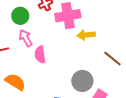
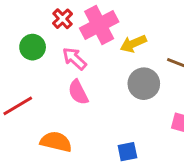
pink arrow: (26, 38) -> (74, 59), moved
gray circle: (82, 81) -> (144, 84), moved

